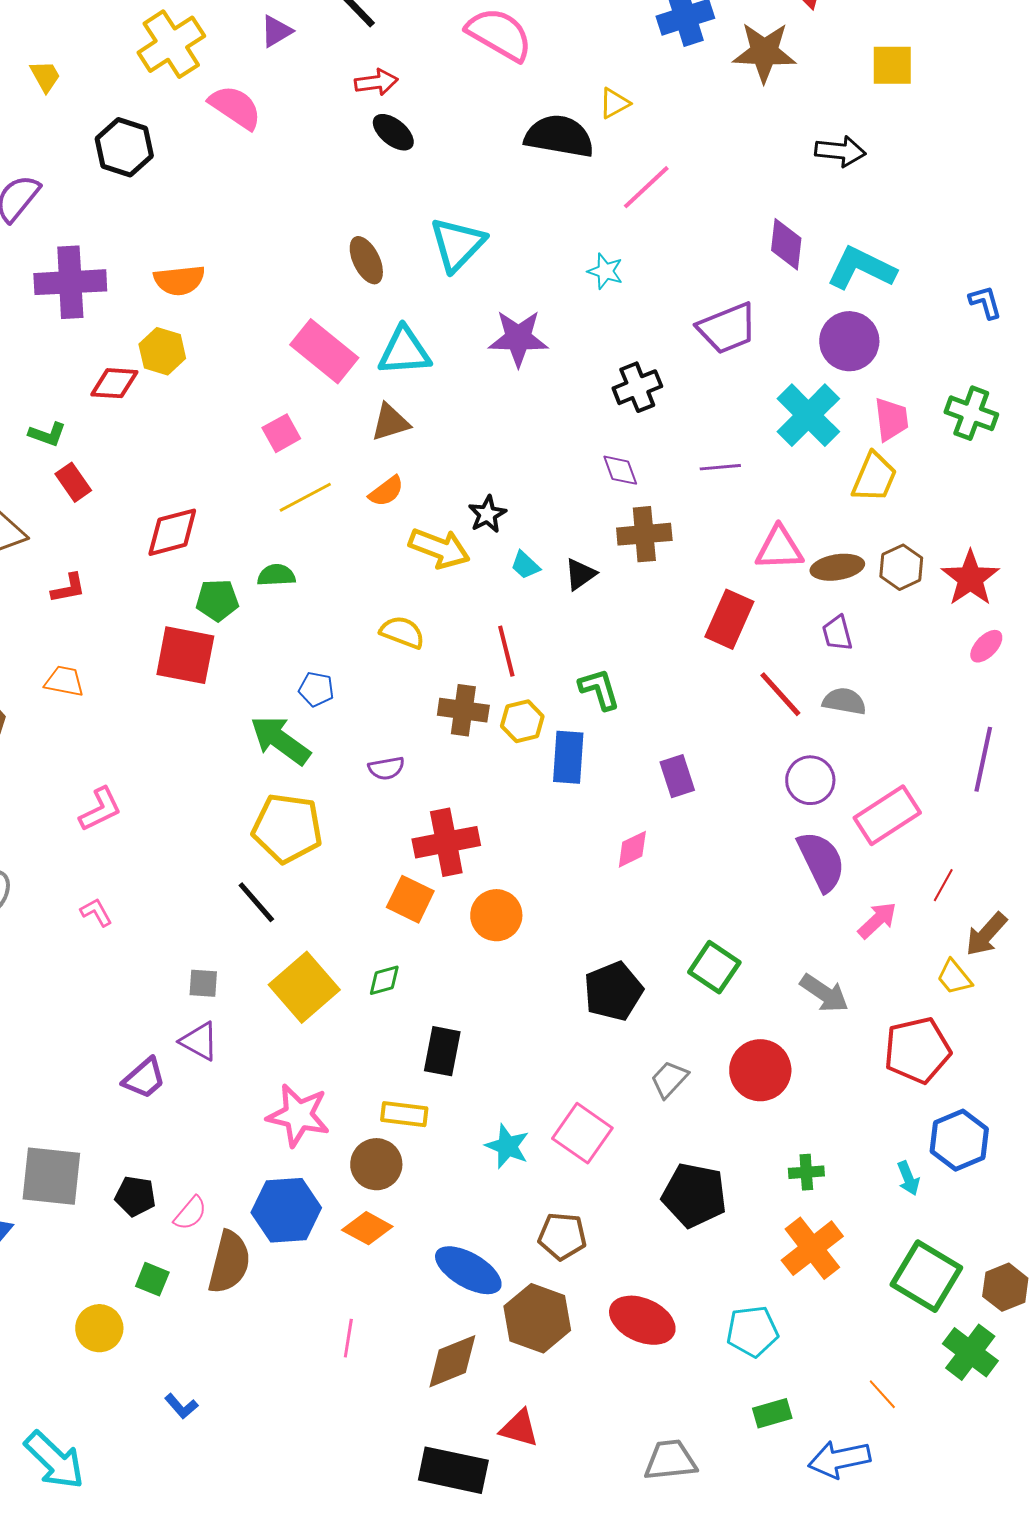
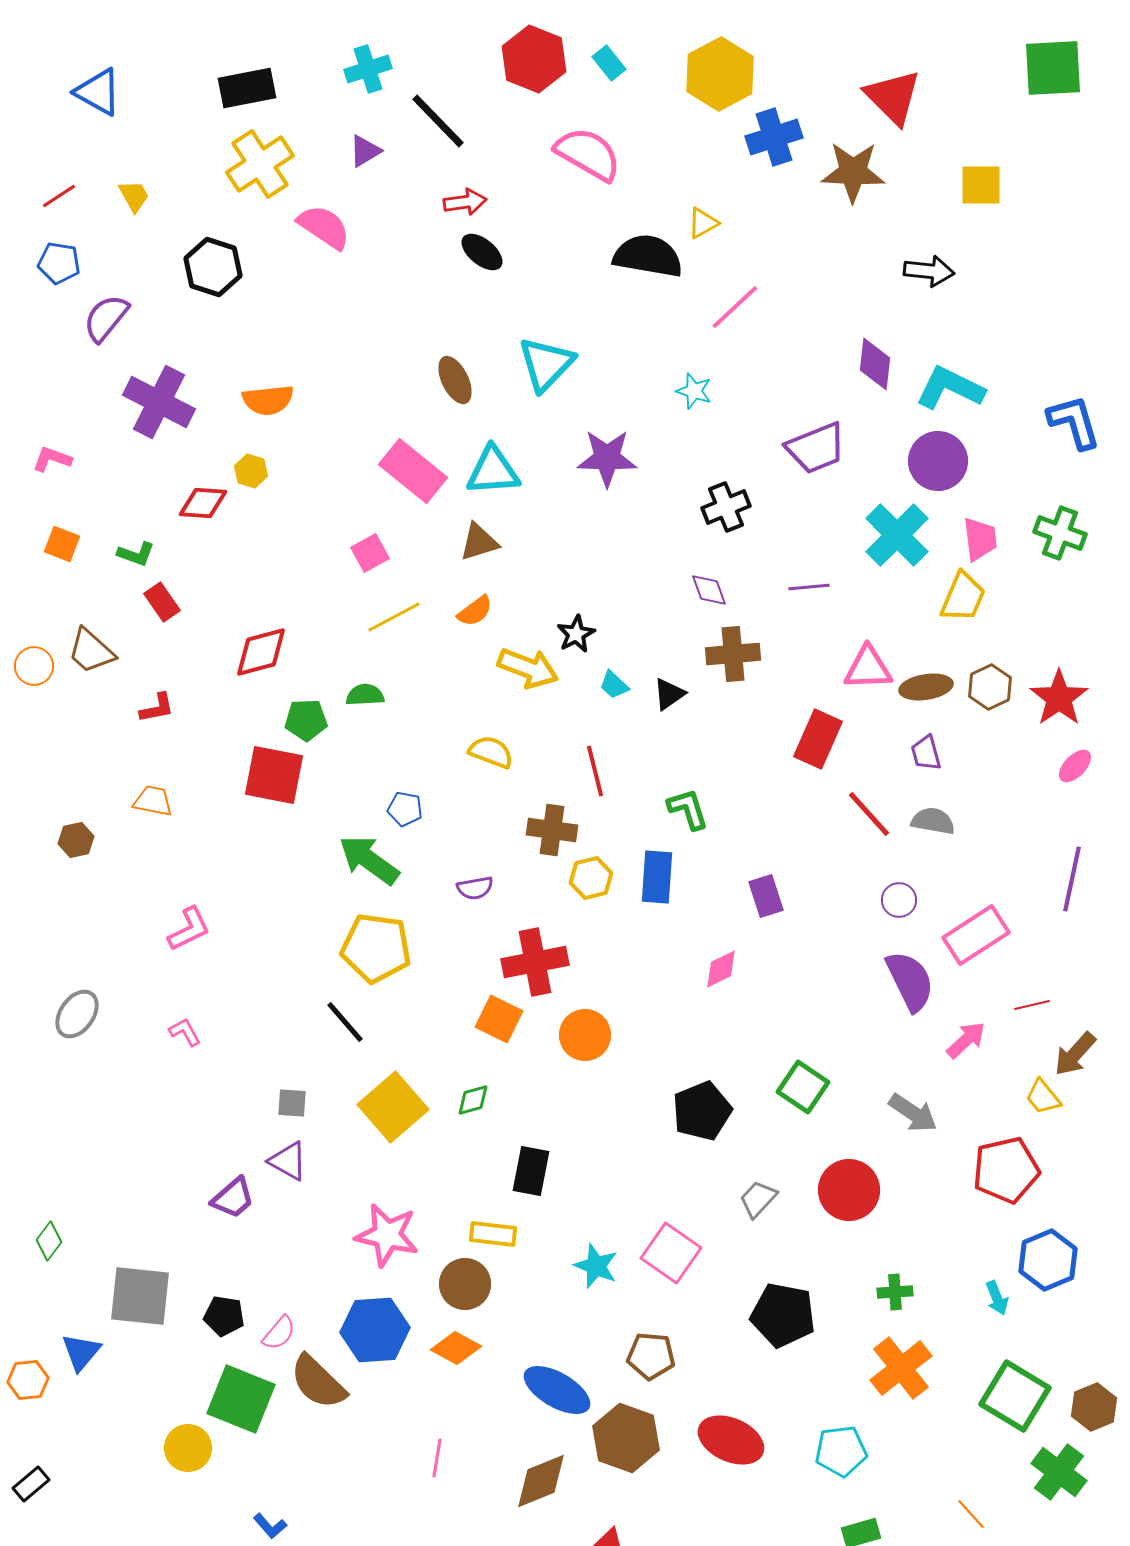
purple cross: (70, 282) -> (159, 402), turned 30
blue L-shape: (985, 302) -> (1074, 422), size x1.6
yellow hexagon: (162, 351) -> (251, 471), size x0.7
yellow hexagon: (522, 721) -> (591, 878), moved
purple circle: (810, 780) -> (899, 900), size x0.7
red line: (943, 885) -> (1032, 1005), turned 48
brown semicircle: (229, 1262) -> (318, 1382), turned 120
green square: (152, 1279) -> (241, 1399), size x2.0

